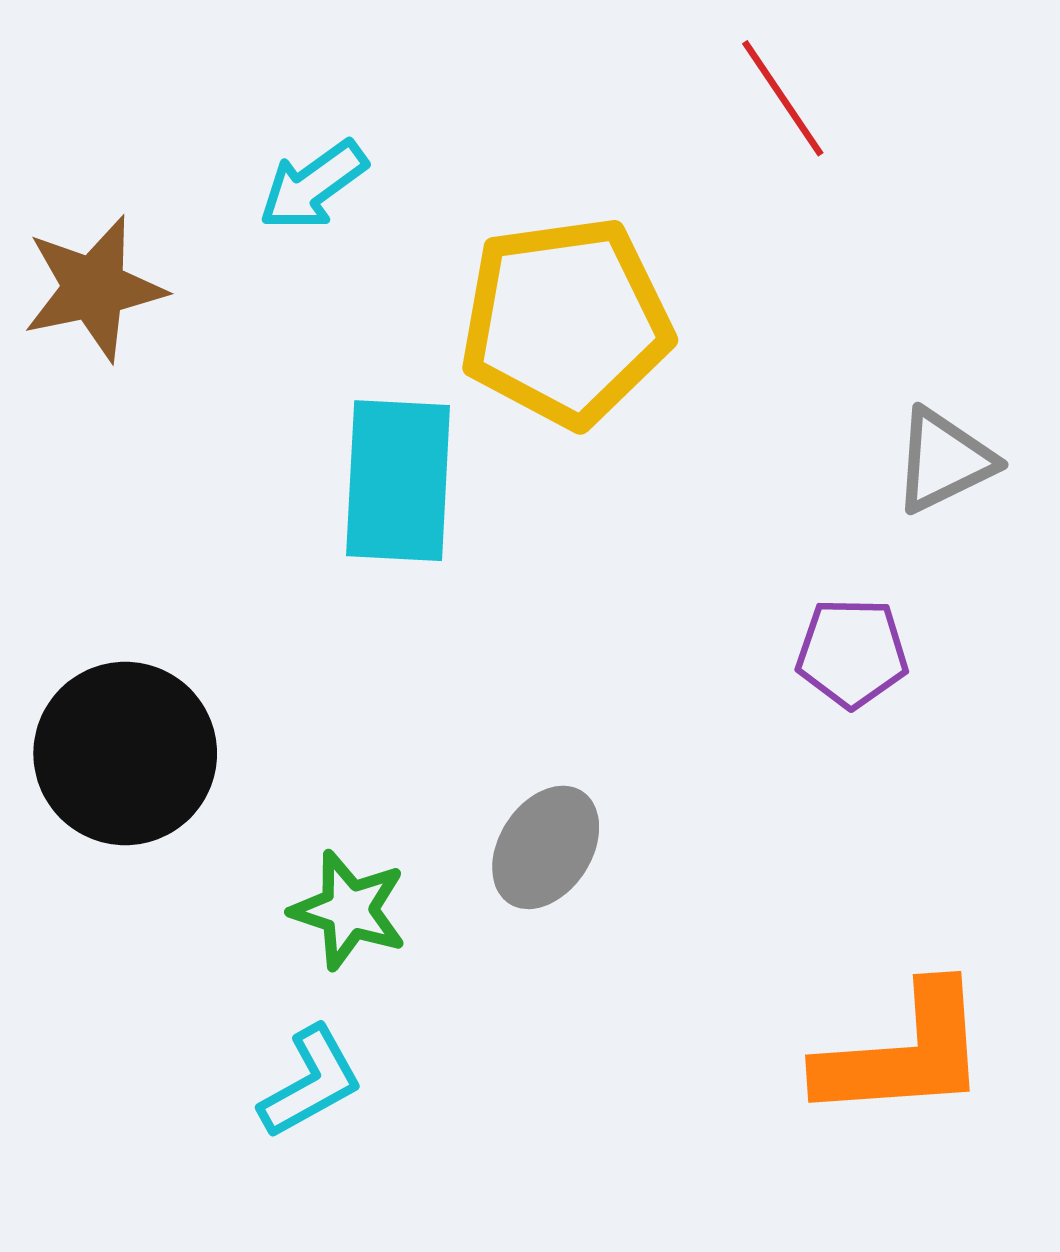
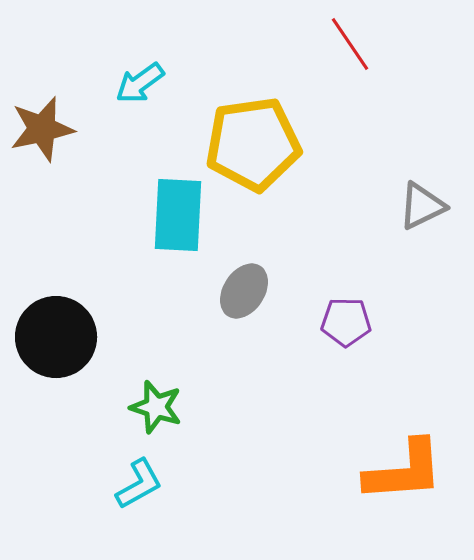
purple pentagon: (852, 653) -> (346, 322), moved
gray ellipse: (546, 847) -> (244, 291), moved

